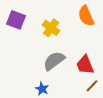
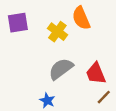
orange semicircle: (86, 16) -> (81, 18), moved
purple square: (16, 20) -> (18, 23), turned -30

